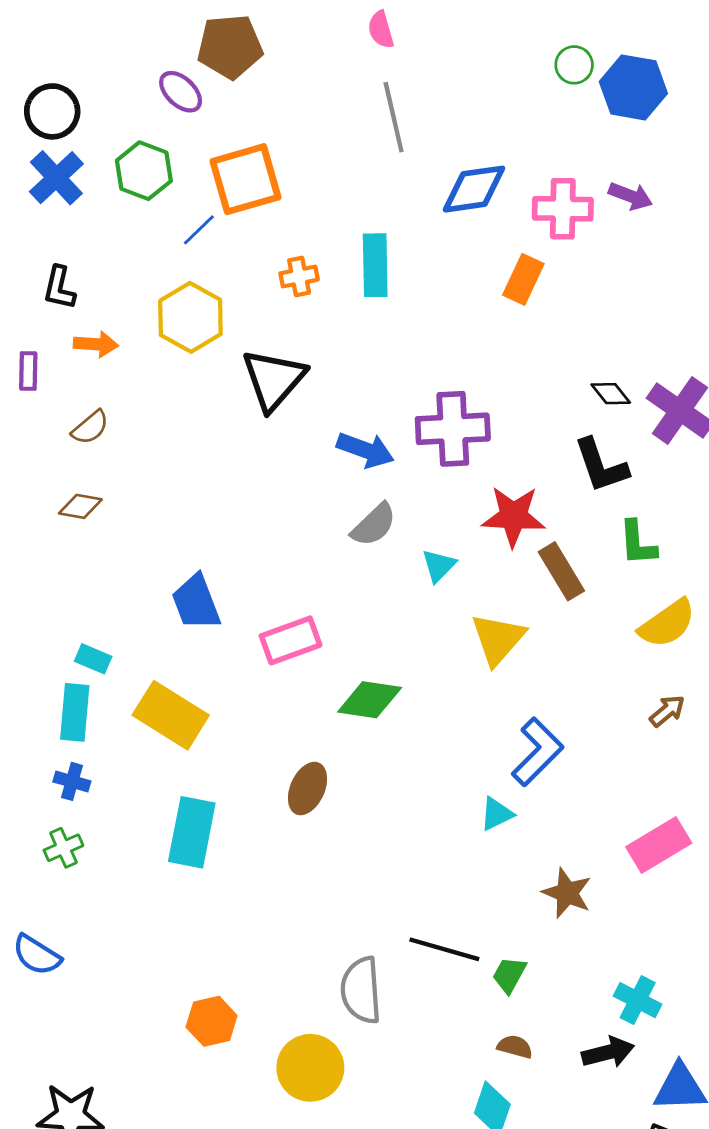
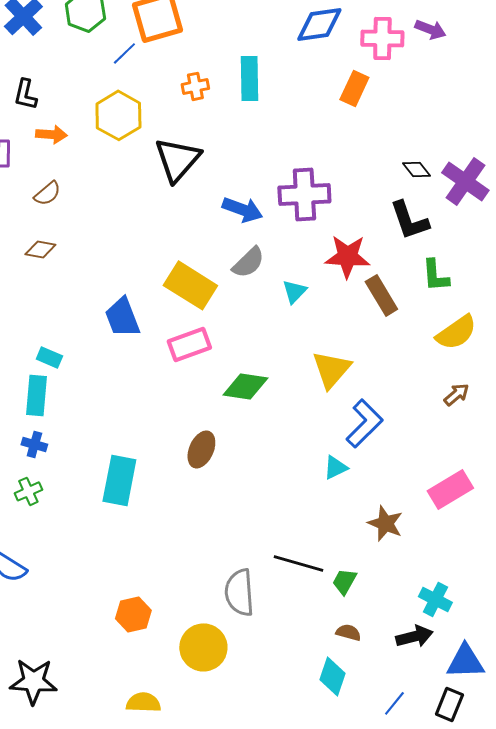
yellow triangle: (498, 639) -> (331, 369), moved
yellow rectangle: (171, 715) -> (190, 285), moved

